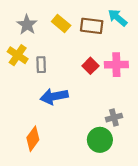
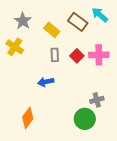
yellow rectangle: (61, 24) -> (52, 30), moved
brown rectangle: (92, 26) -> (78, 22), turned 30
gray rectangle: (41, 65) -> (55, 55), moved
blue arrow: (54, 96) -> (46, 82), size x0.7

